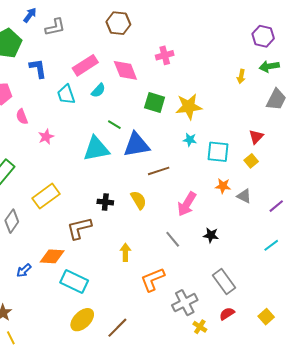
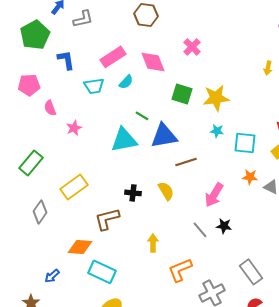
pink cross: (165, 55) -> (192, 47), turned -30
cyan trapezoid: (66, 95) -> (94, 86), turned -80
black star: (211, 235) -> (224, 226), moved
blue arrow: (24, 270) -> (52, 276), moved

